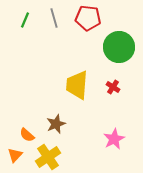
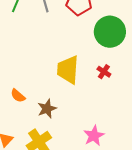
orange semicircle: (27, 135) -> (18, 96), moved
pink star: (114, 139) -> (94, 136), moved

